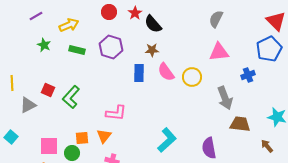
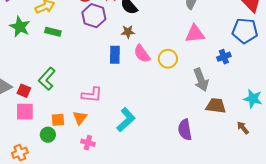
green star: (44, 45) -> (20, 27), size x1.5
purple hexagon: (111, 47) -> (94, 16), moved
blue pentagon: (269, 49) -> (245, 31), turned 30
red square: (48, 90) -> (24, 91), moved
cyan L-shape: (167, 140) -> (126, 120), moved
pink square: (49, 146) -> (25, 112), moved

